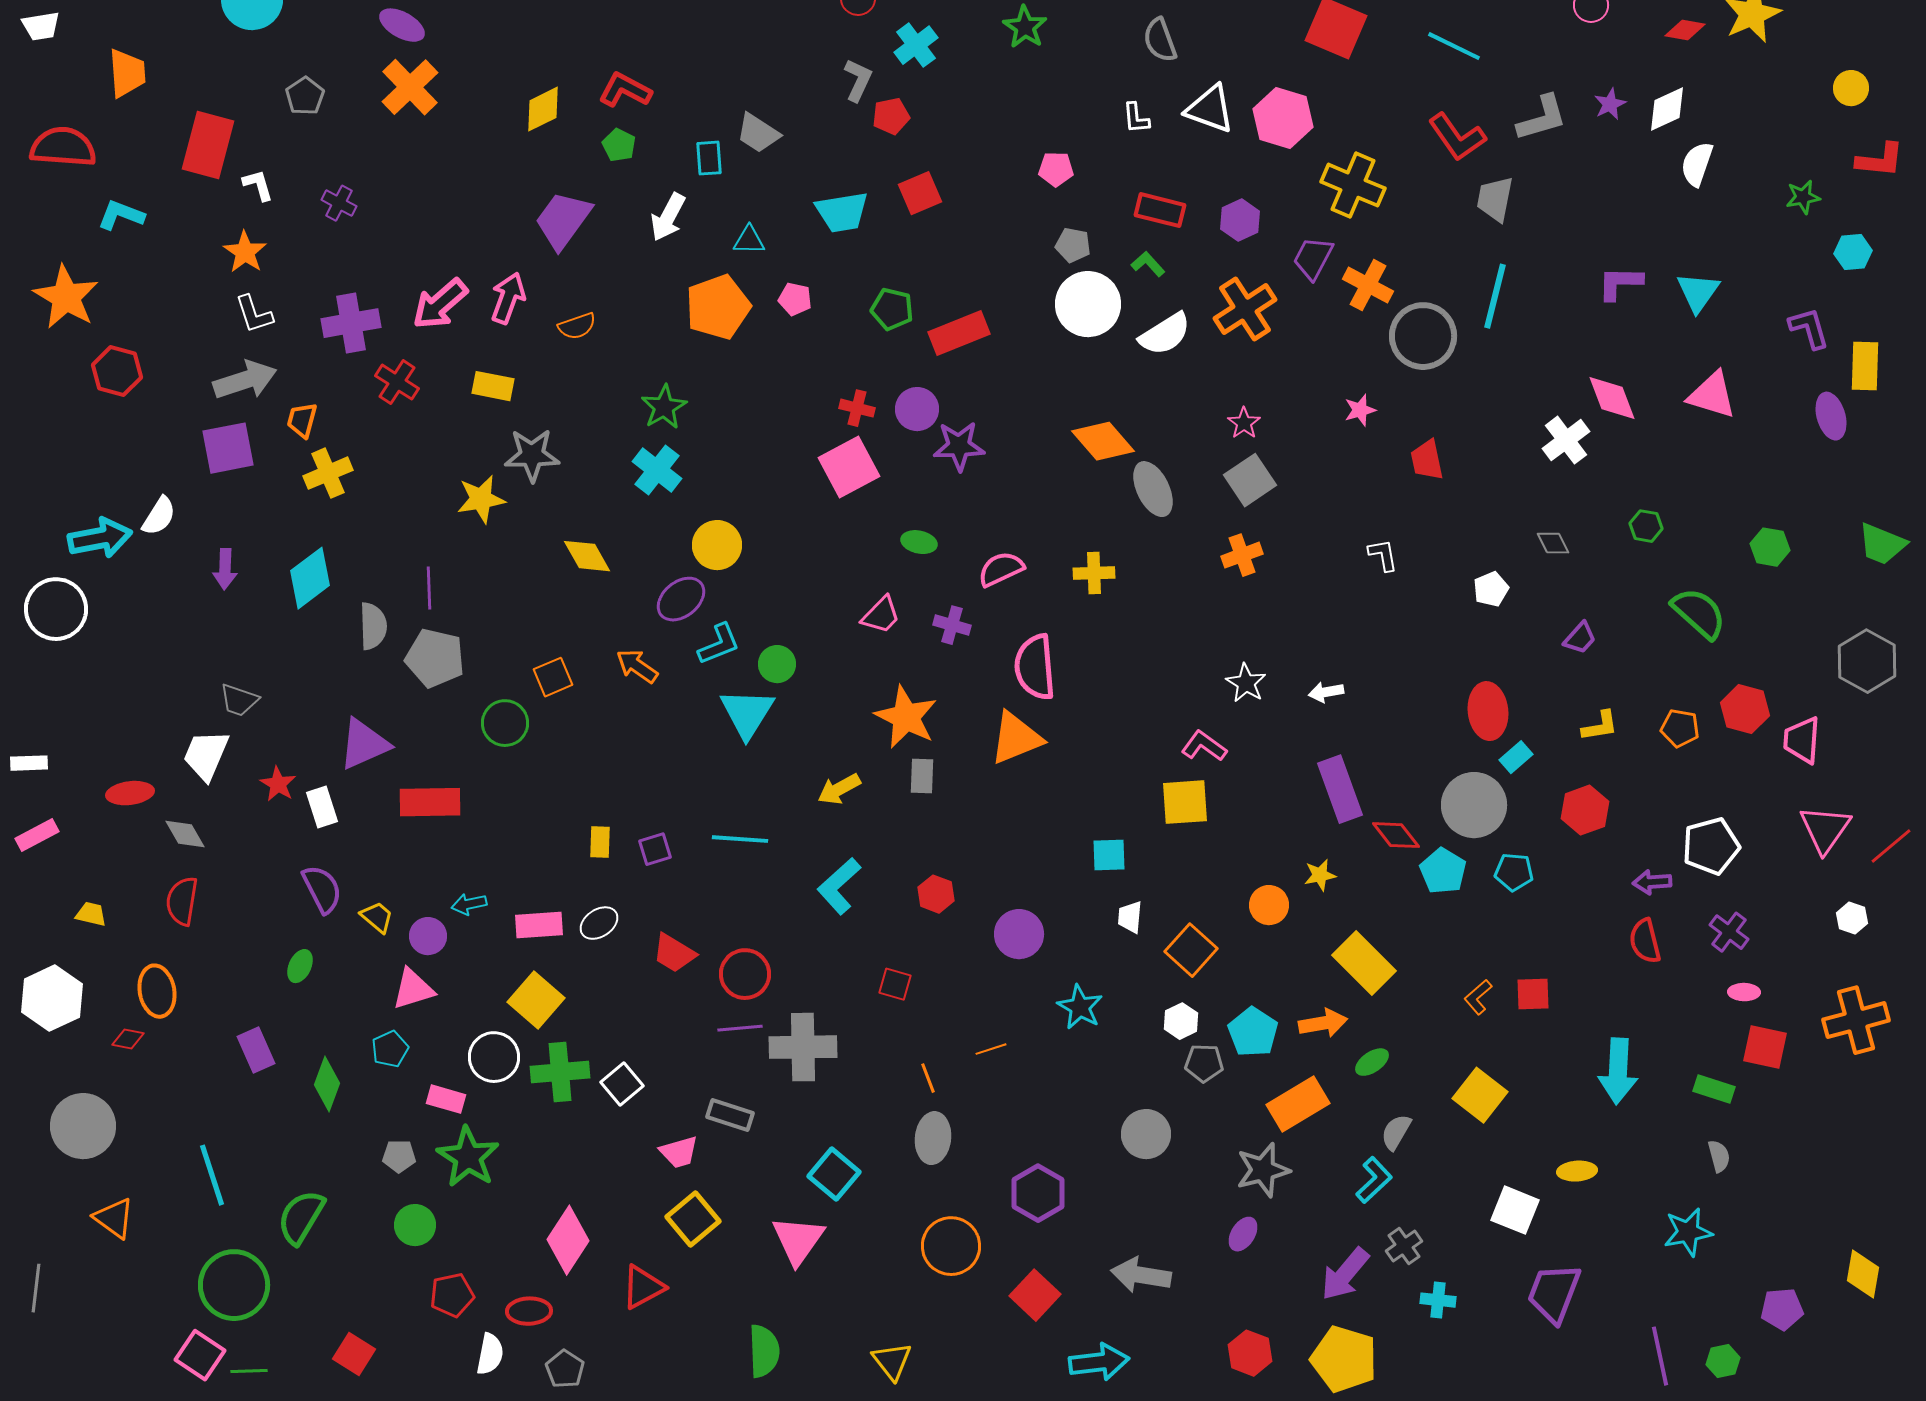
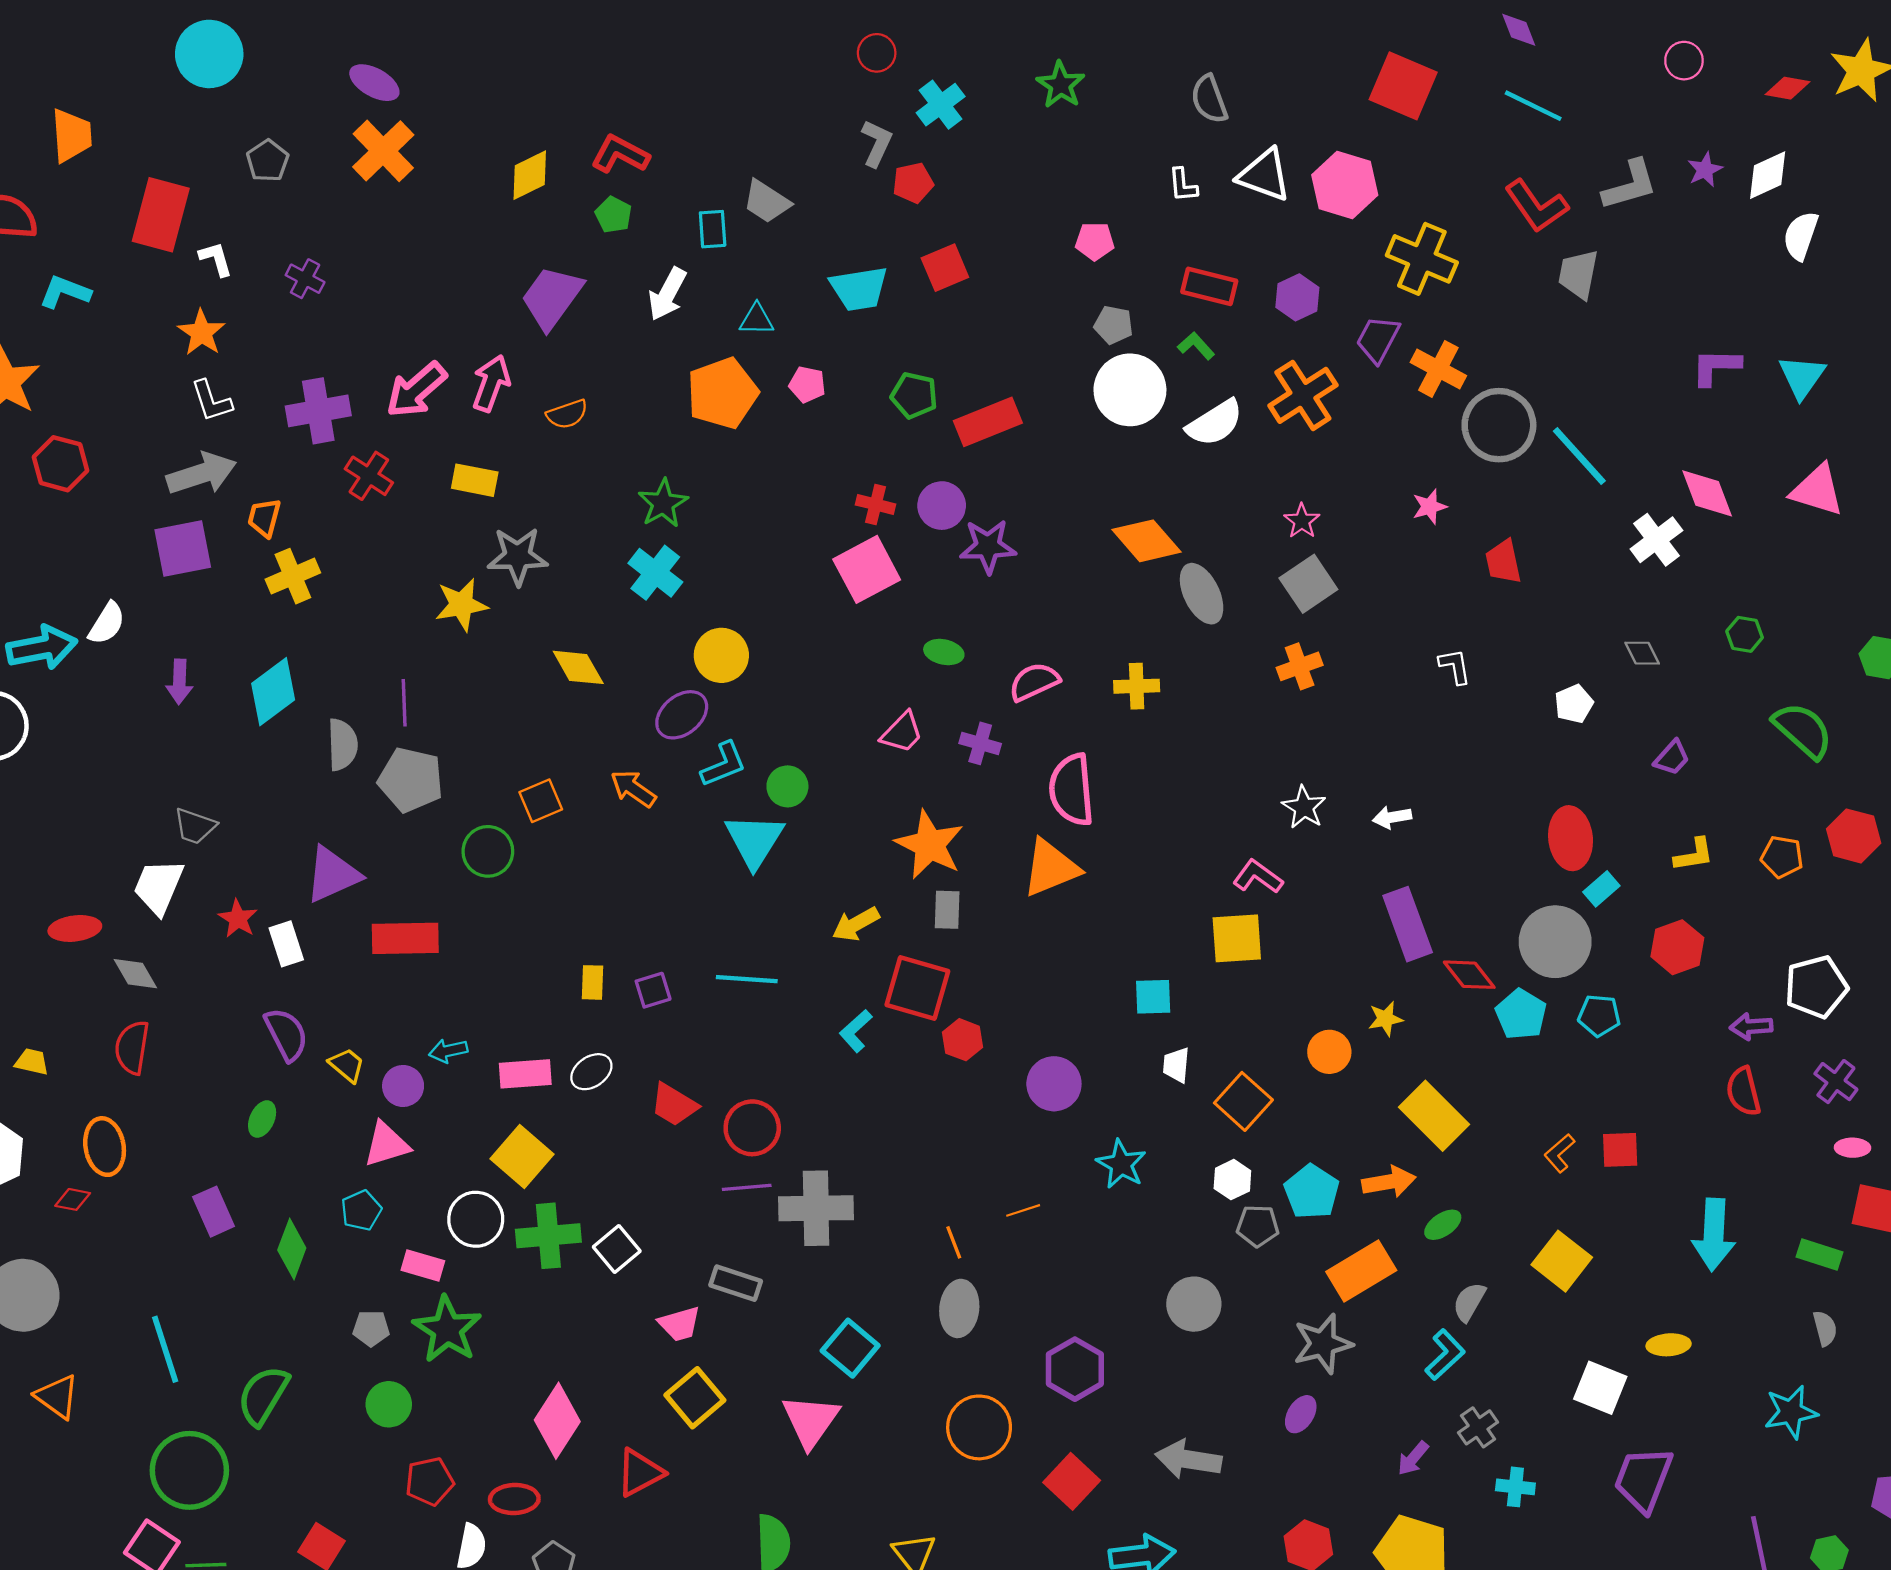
cyan line: (1495, 296) -> (1579, 456), moved, turned -56
cyan L-shape: (839, 886) -> (856, 1031), size x0.7
red square: (895, 984) -> (917, 988), moved, size x1.8
purple arrow: (1345, 1274) -> (1413, 1458), size x0.6

